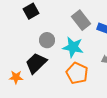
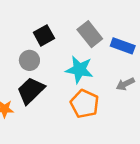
black square: (31, 11) -> (44, 35), moved
gray circle: (47, 40) -> (29, 60), moved

